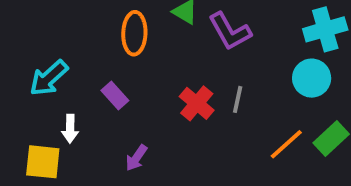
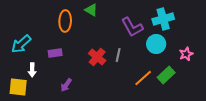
purple L-shape: (230, 31) -> (132, 27), moved
purple rectangle: (115, 96) -> (55, 53), turned -56

